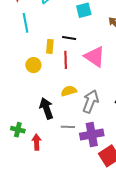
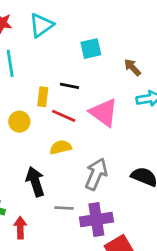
red line: (66, 60) -> (64, 116), turned -66
yellow semicircle: (69, 91) -> (61, 147), moved

